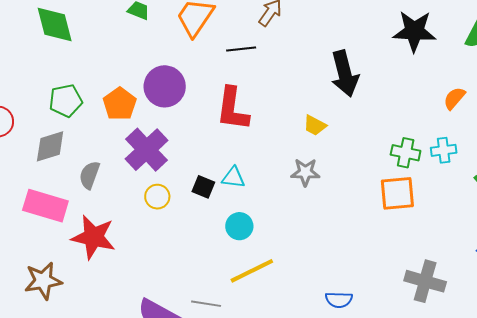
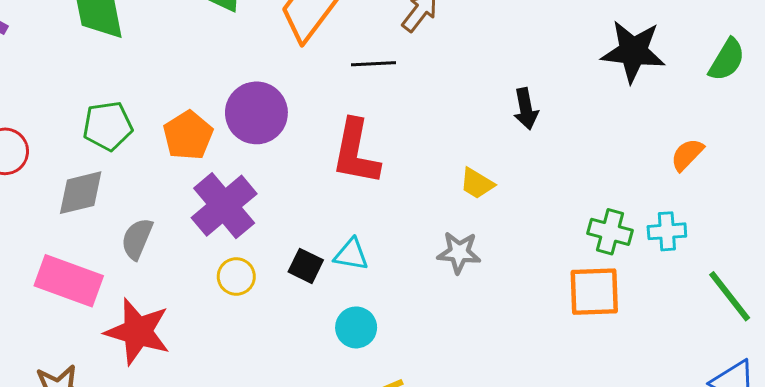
black arrow: (345, 74) -> (526, 109), size x0.6

